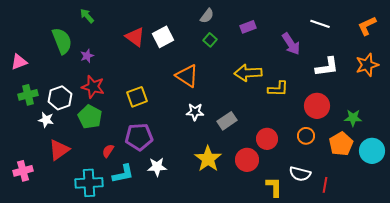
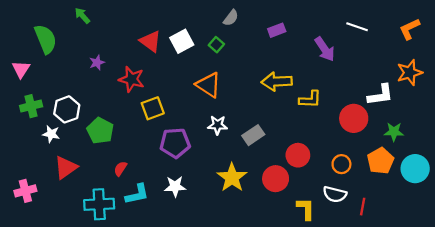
green arrow: (87, 16) -> (82, 16), moved
green square: (210, 40) -> (216, 45), moved
green semicircle: (62, 41) -> (46, 39), moved
pink triangle: (19, 62) -> (21, 69), turned -36
white L-shape: (327, 67) -> (381, 95), moved
red star: (93, 87) -> (132, 79), moved
orange circle: (306, 136) -> (341, 164), moved
purple pentagon: (139, 137) -> (175, 143), moved

